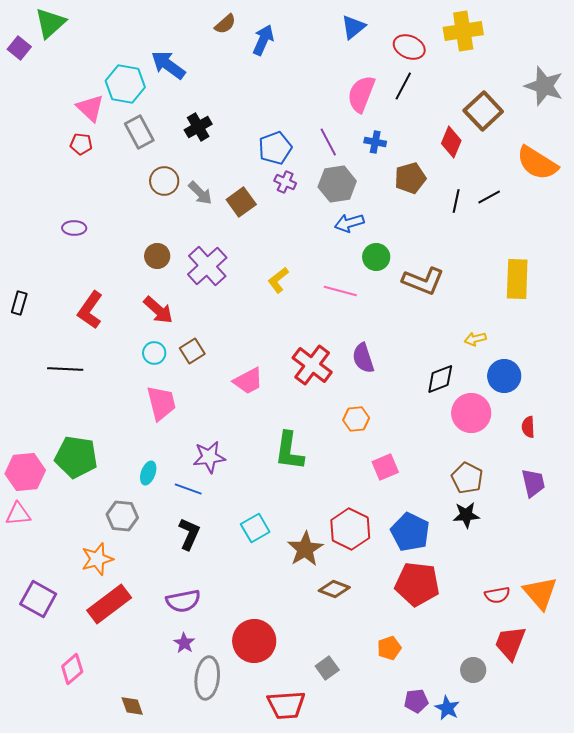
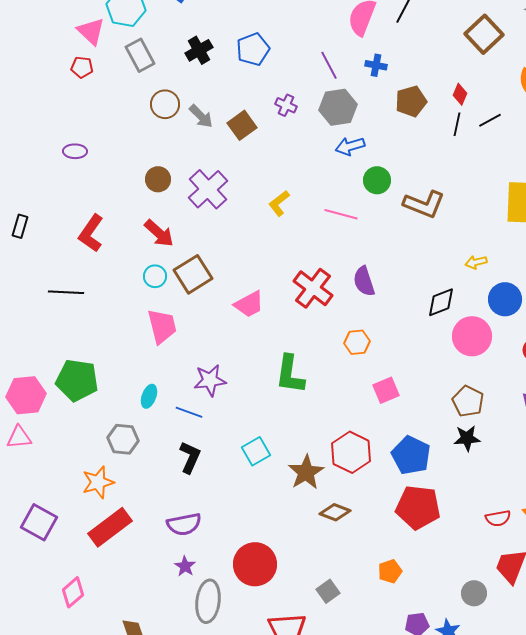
red diamond: (451, 142) -> (460, 94), moved, size x0.7
blue pentagon: (275, 148) -> (253, 49), moved
brown square: (192, 351) -> (193, 274), size x1.5

